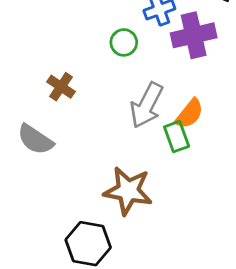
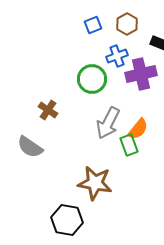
green circle: (124, 42) -> (92, 79), size x1.5

